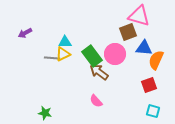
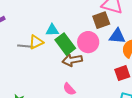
cyan triangle: (65, 42) -> (52, 30), moved
brown arrow: (99, 72) -> (72, 60), turned -48

